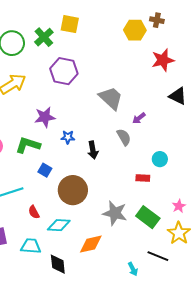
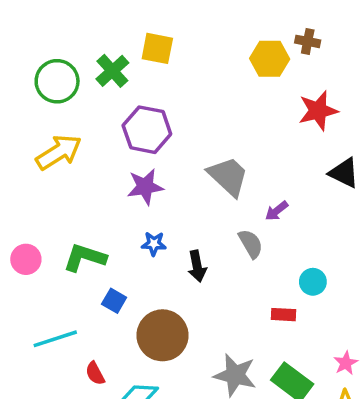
purple star: (45, 117) -> (145, 187), moved

